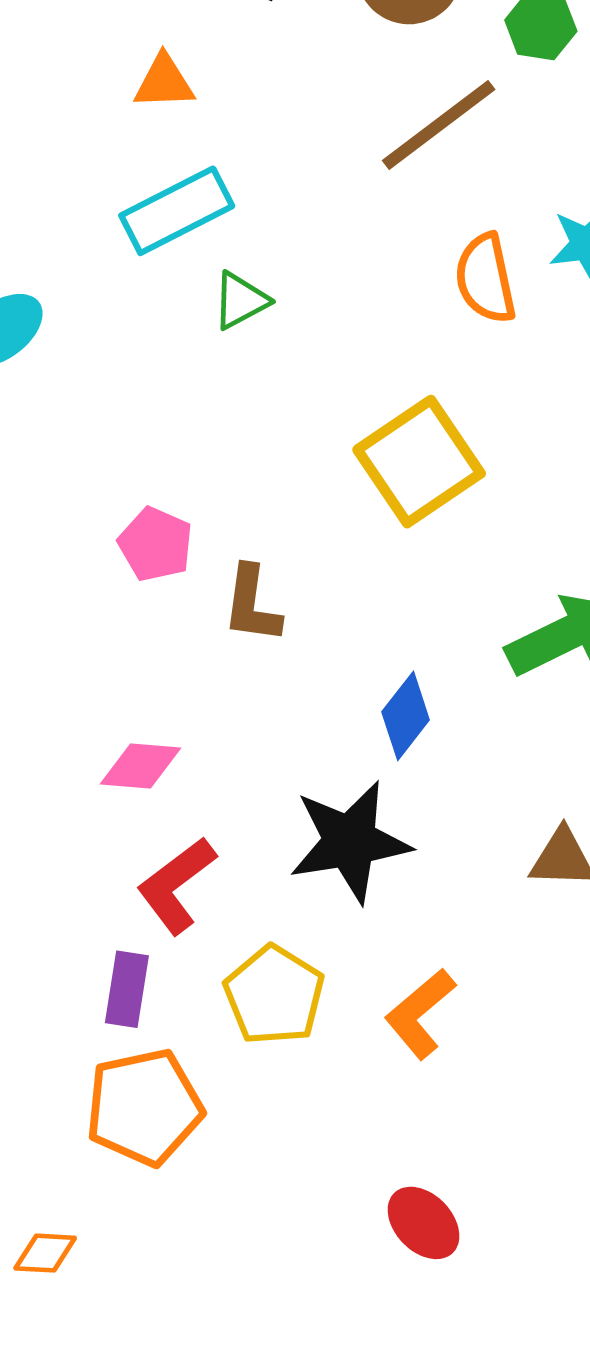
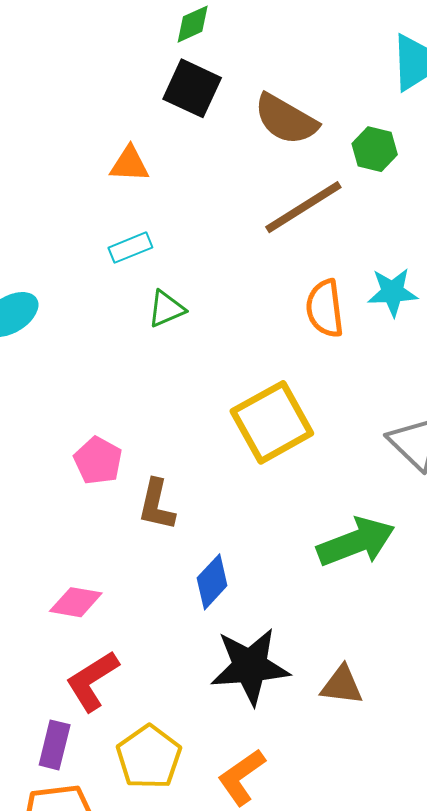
cyan rectangle: (177, 211) -> (130, 248), size x0.6
blue diamond: (406, 716) -> (212, 582), moved
black star: (350, 842) -> (250, 666), moved

